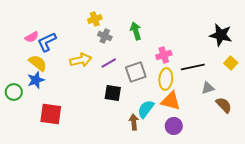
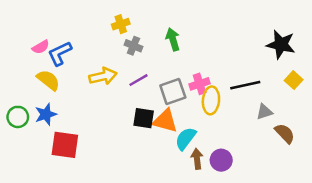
pink cross: (164, 55) -> (200, 84), moved
blue star: (36, 80) -> (46, 114), moved
orange triangle: (171, 101) -> (165, 121), moved
brown arrow: (134, 122) -> (197, 159), moved

